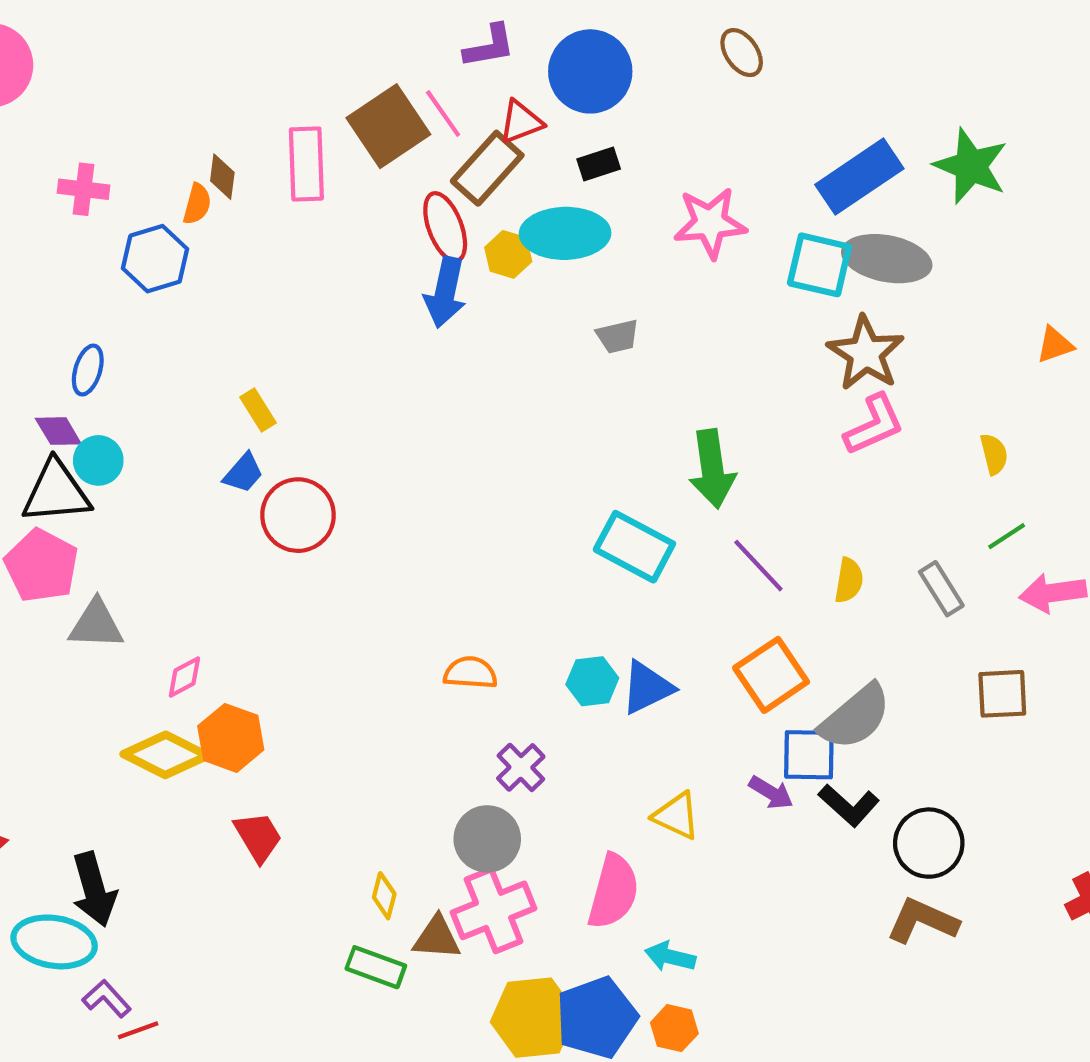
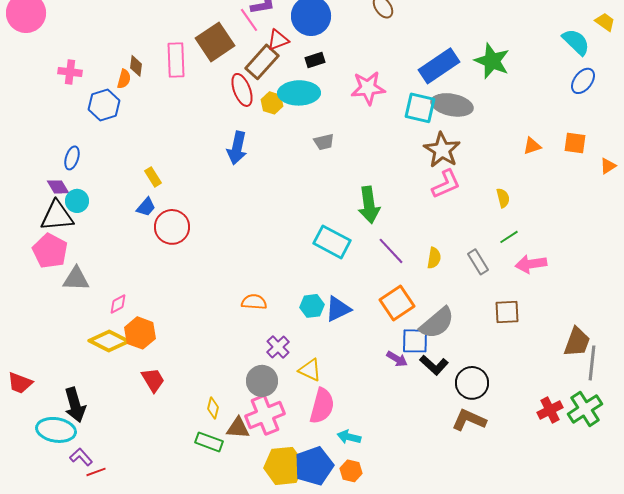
pink line: (443, 114) -> (249, 20), moved
blue arrow: (445, 292) -> (237, 148), moved
yellow triangle: (676, 816) -> (310, 370), moved

